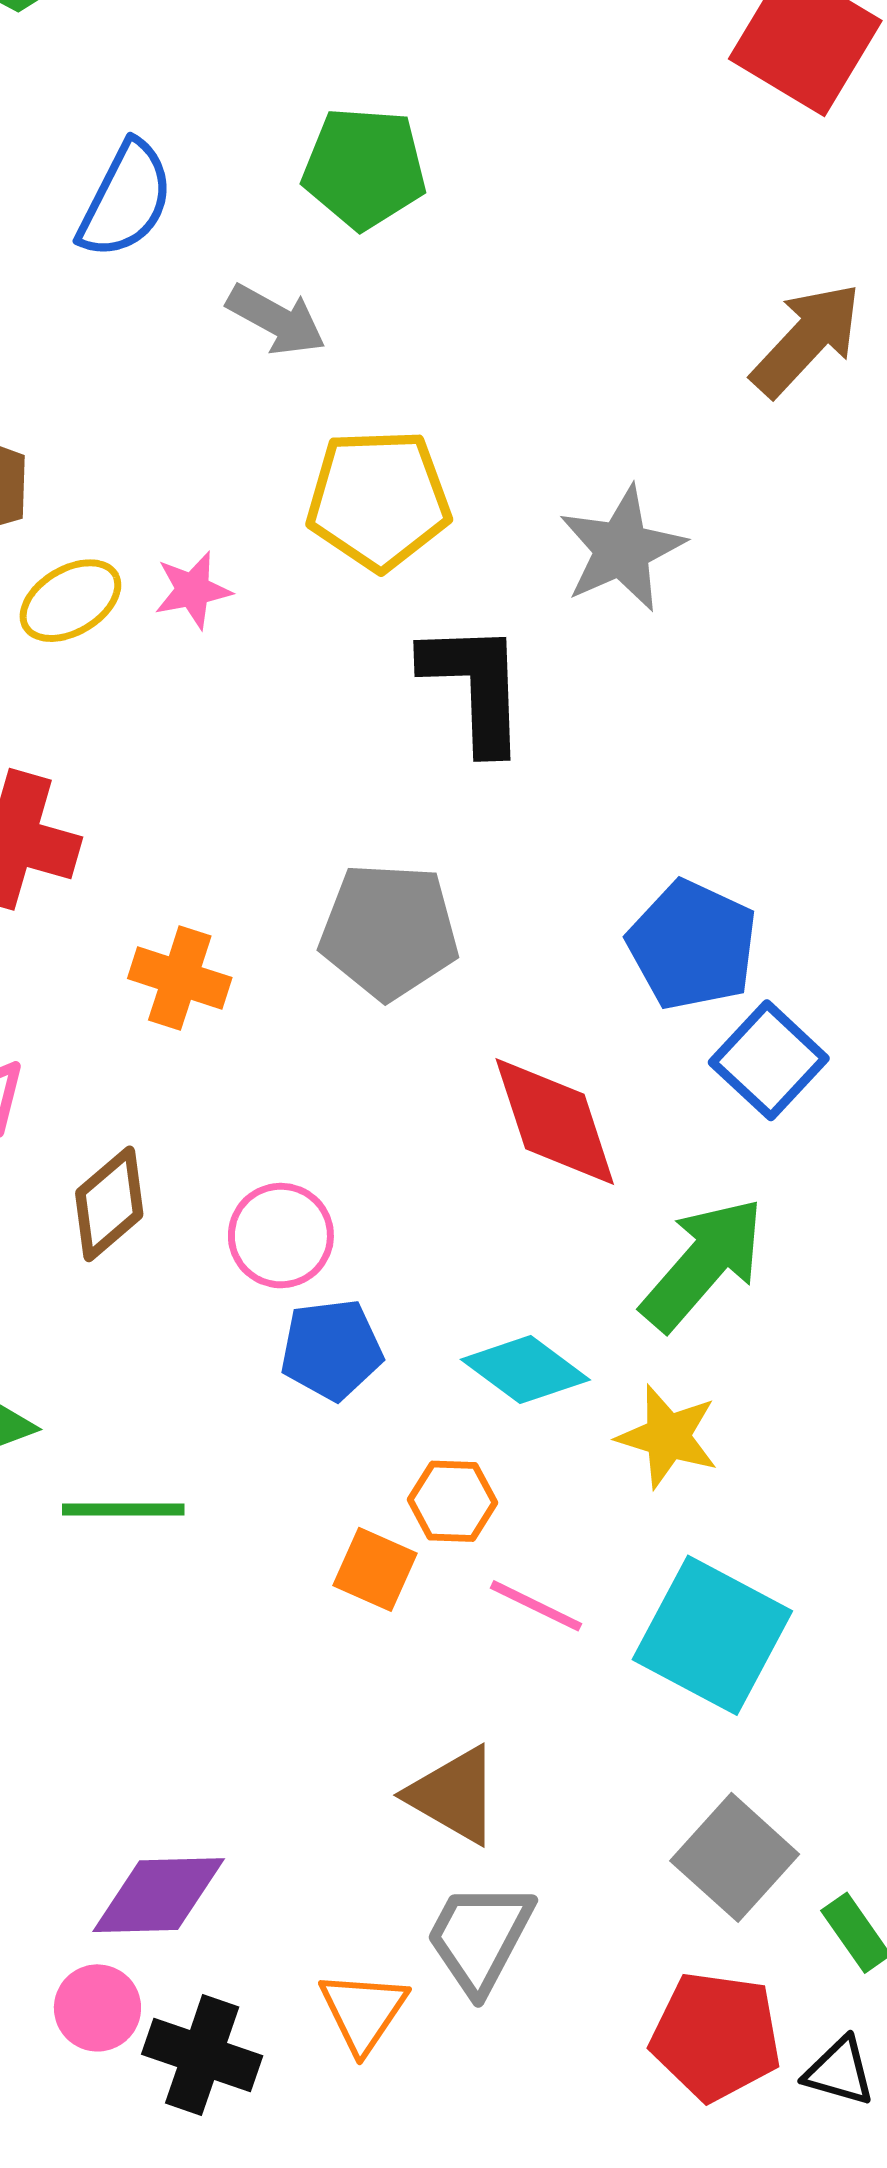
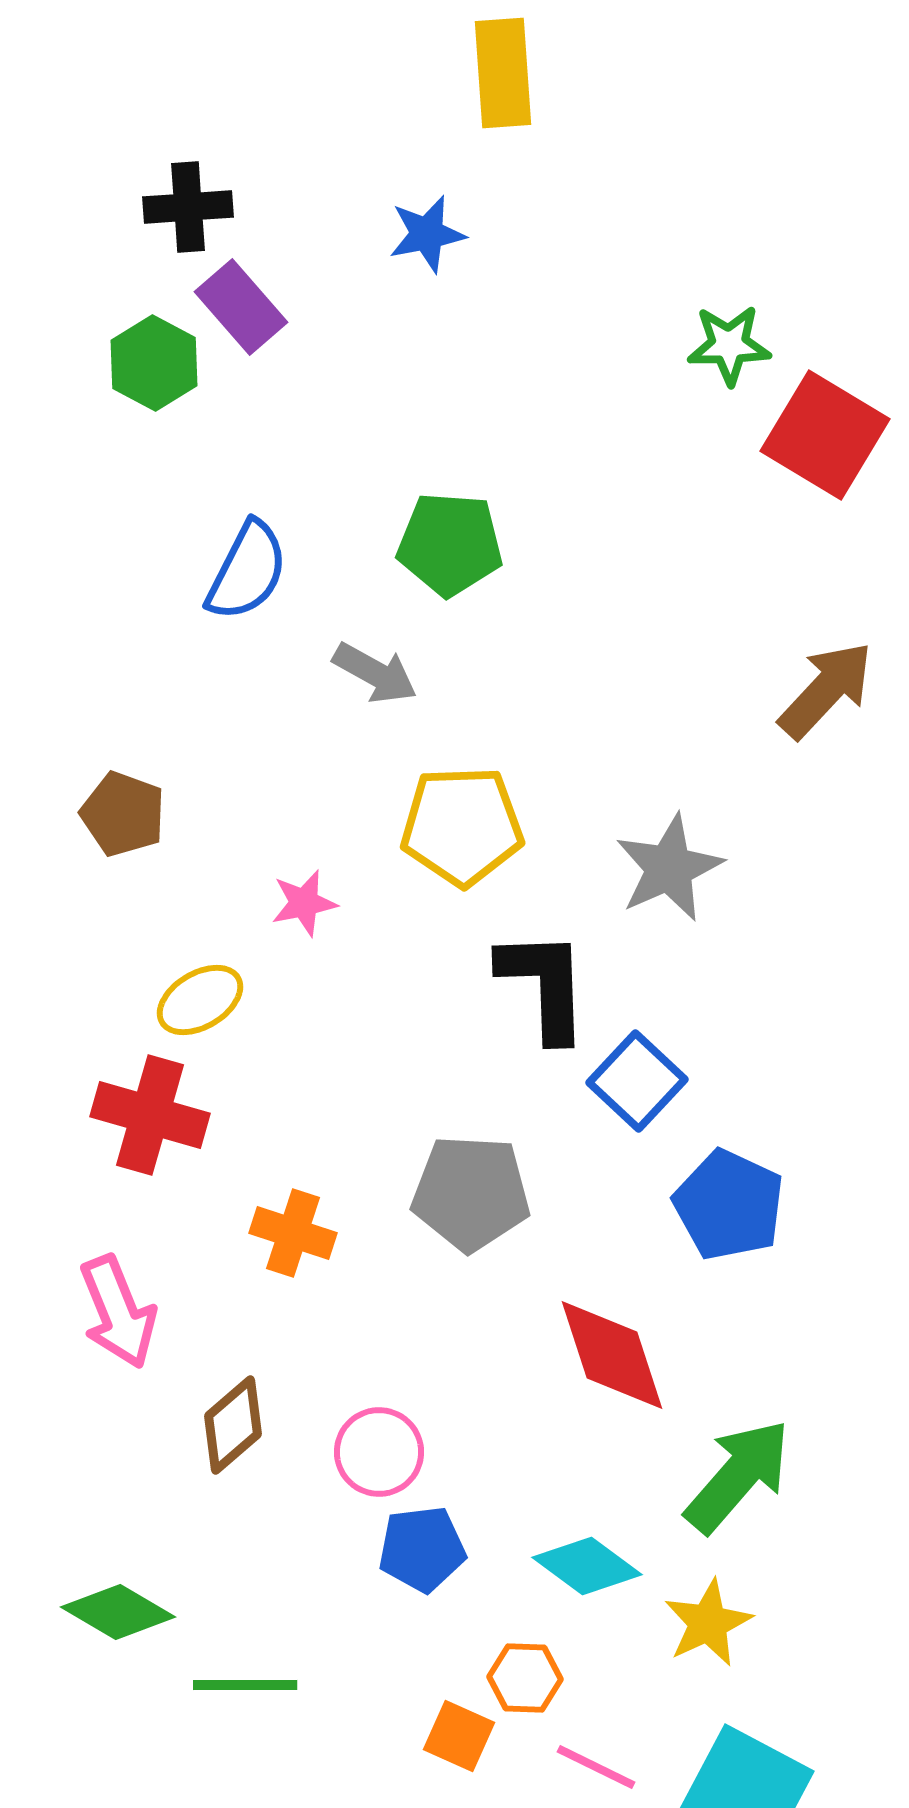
yellow ellipse: (70, 601) -> (200, 1000), moved
blue square: (769, 1060) -> (637, 1081), moved
yellow star: (668, 1437) -> (708, 1623), turned 30

